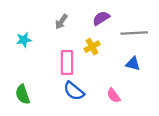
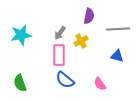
purple semicircle: (101, 18) -> (89, 16), turned 133
gray arrow: (61, 22) -> (60, 33), moved
cyan star: (24, 40) -> (21, 35), size x1.5

